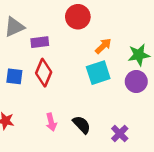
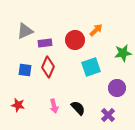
red circle: (78, 17) -> (75, 40), moved
orange arrow: (103, 46) -> (96, 30), moved
purple circle: (136, 81) -> (117, 88), moved

